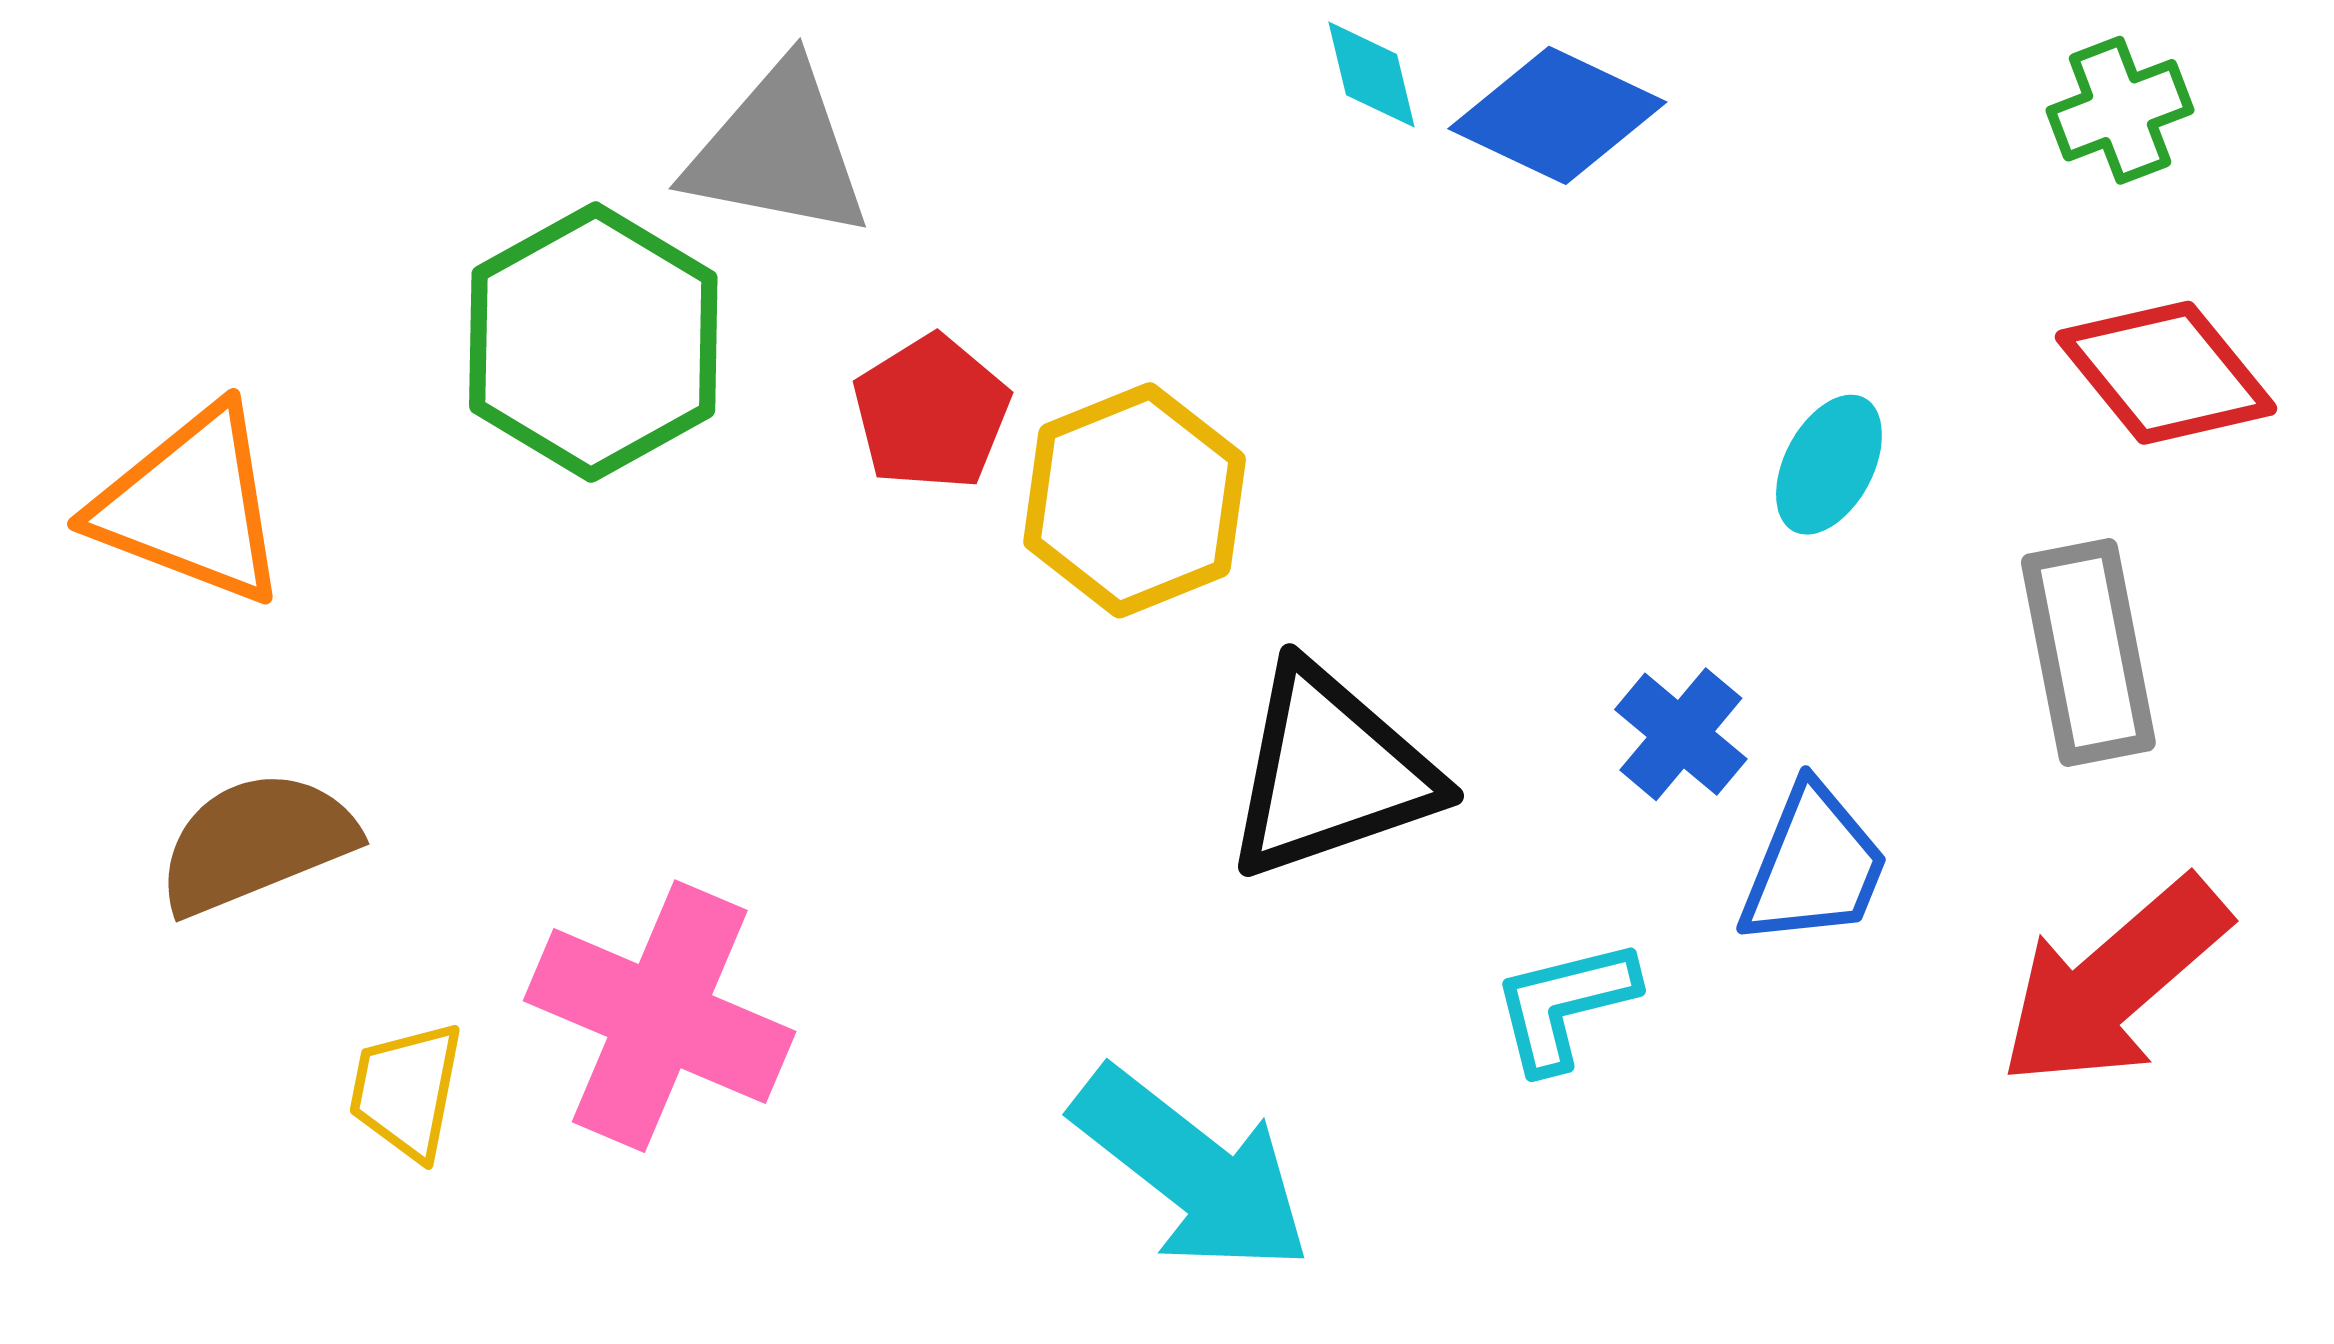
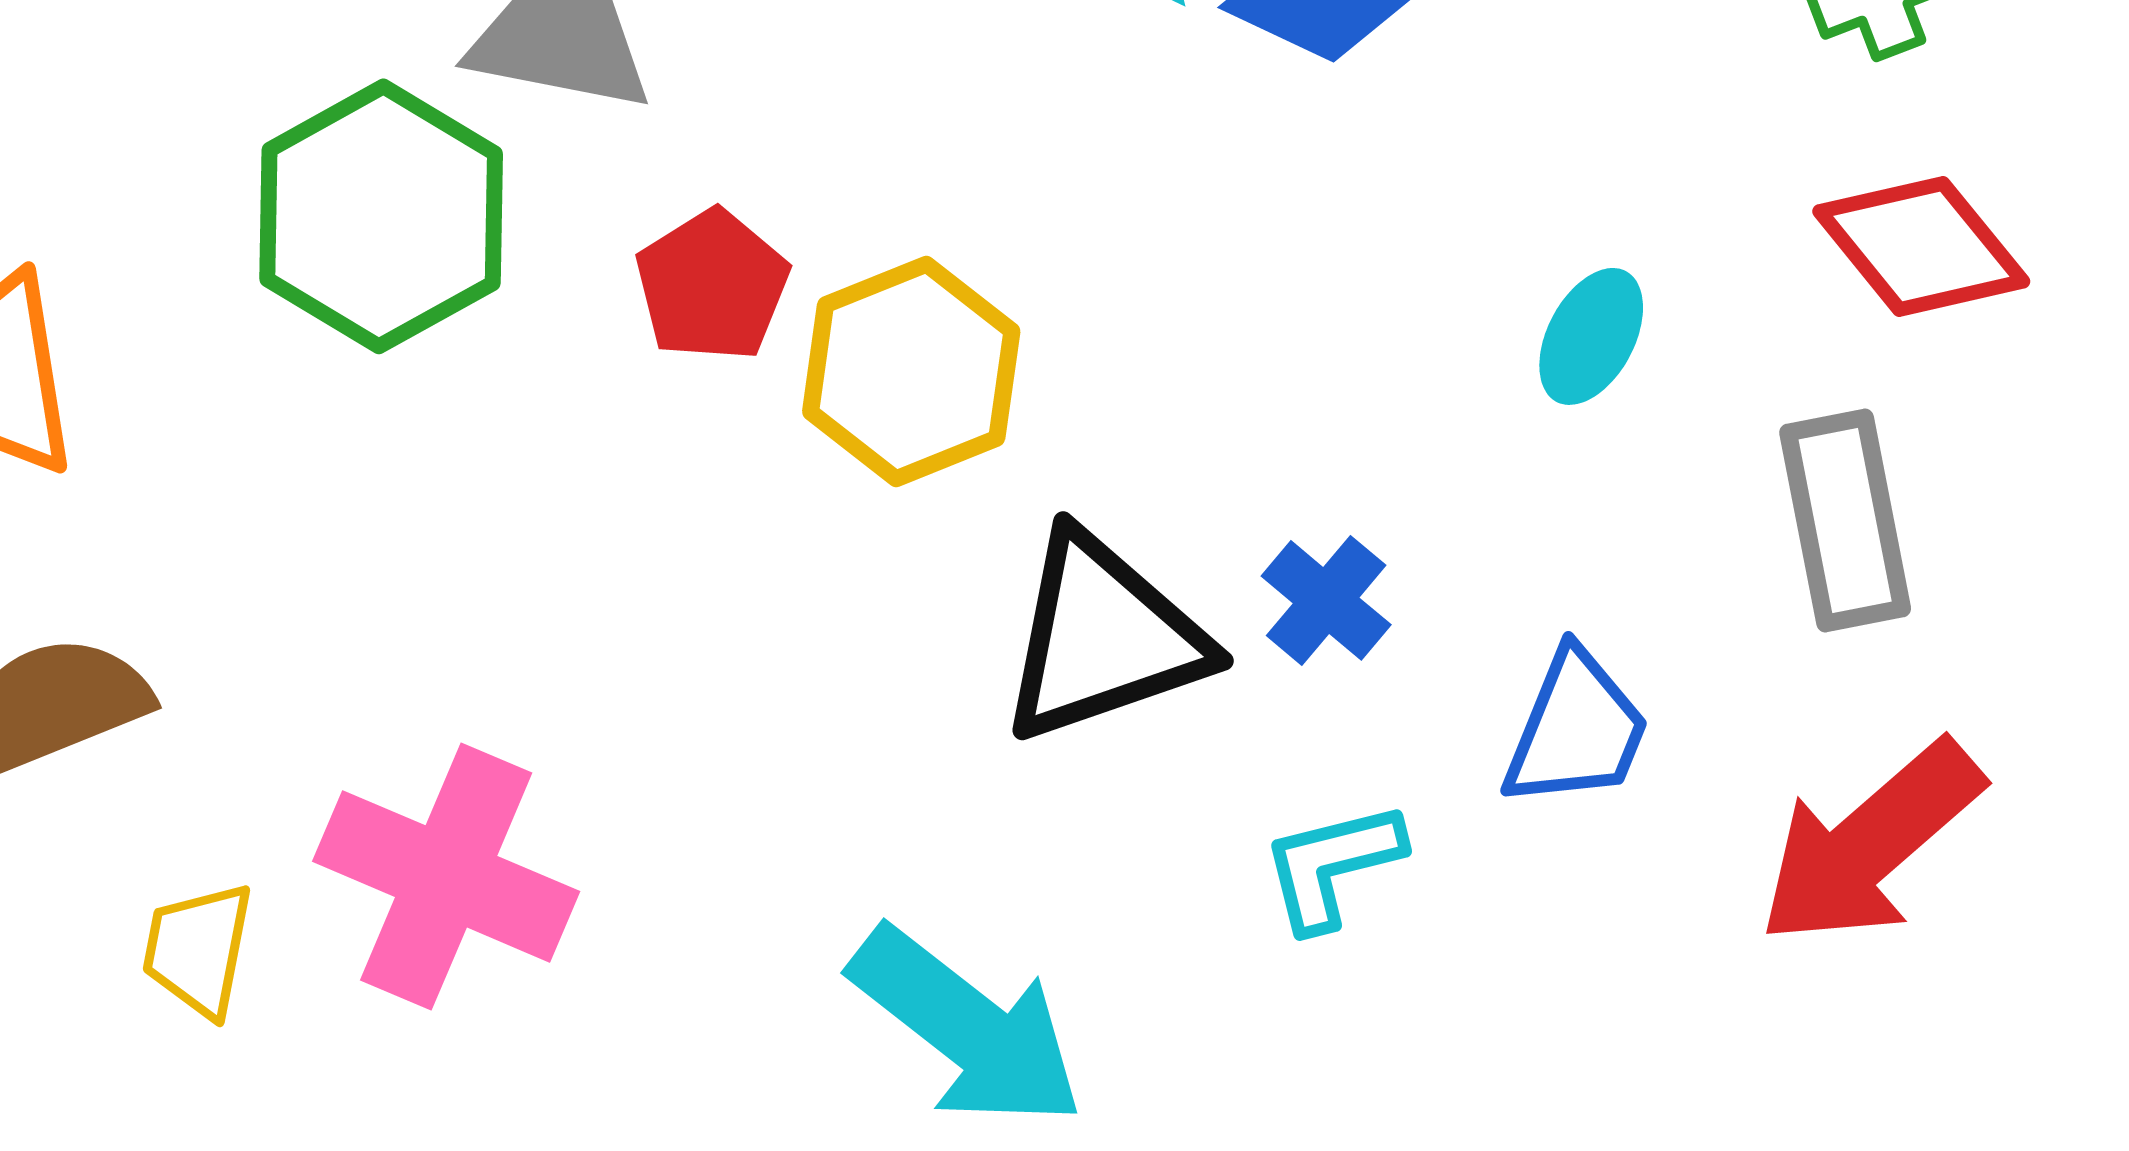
blue cross: (1681, 734) -> (1326, 600), moved

